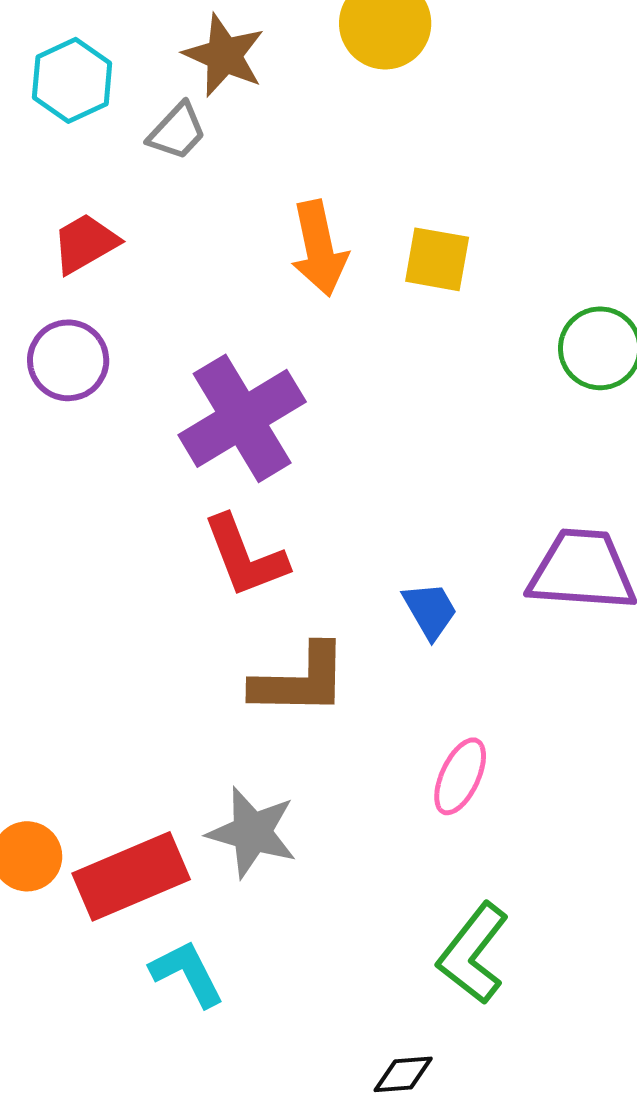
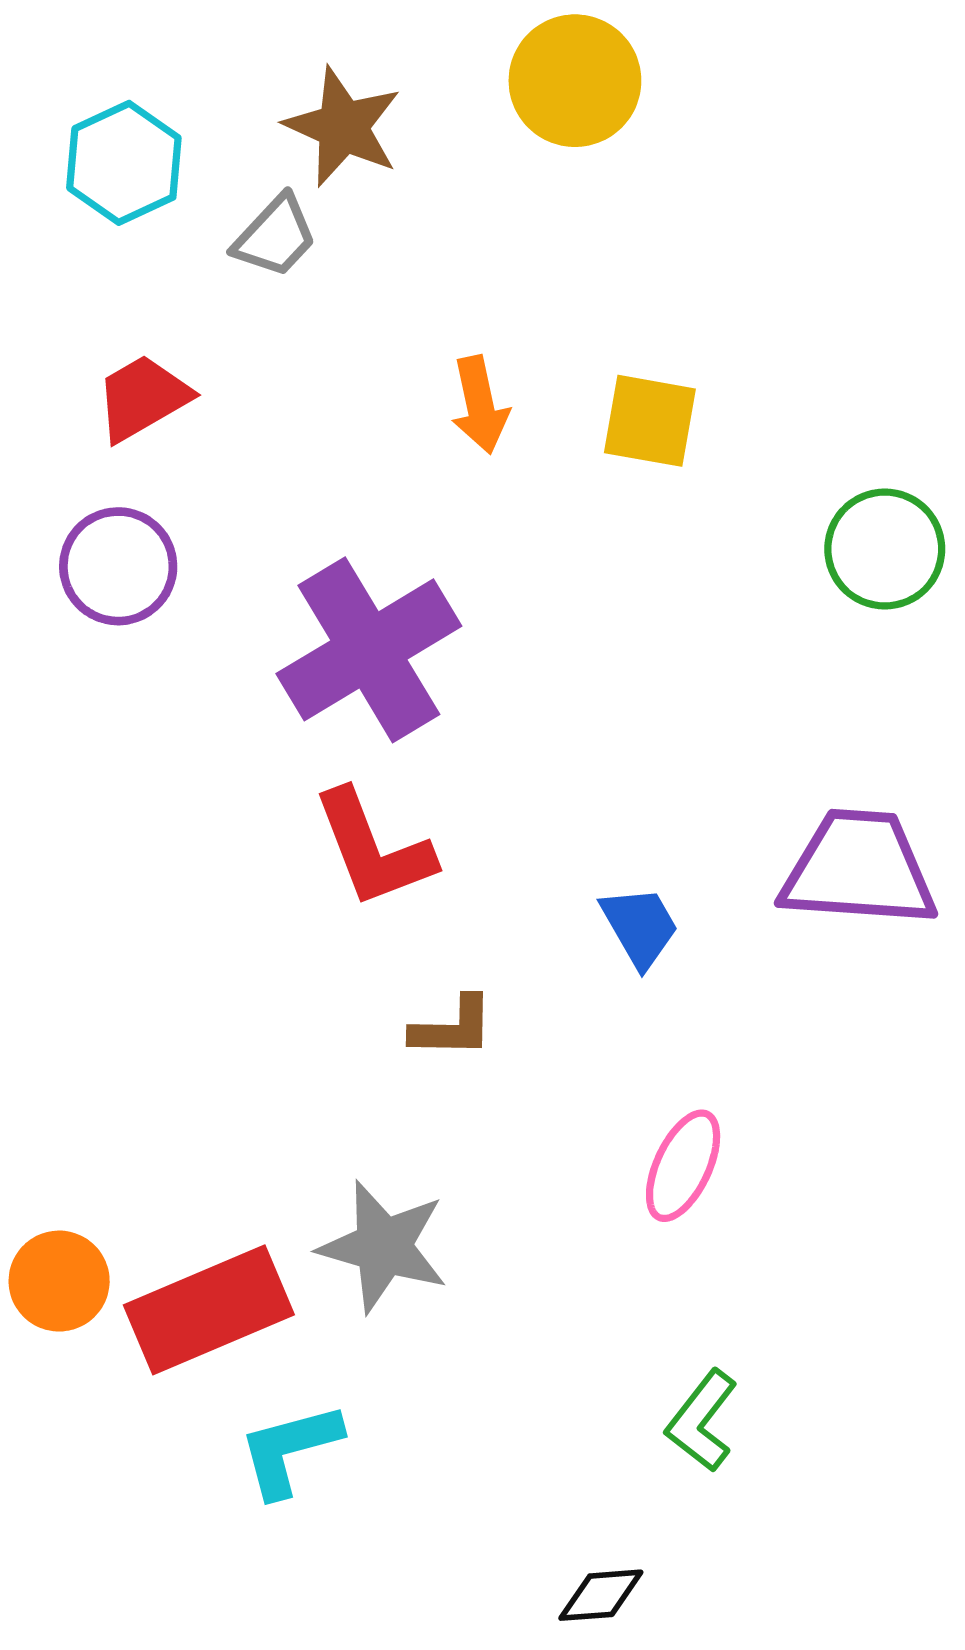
orange arrow: (319, 248) -> (480, 405), size x0.7
brown L-shape: (300, 680) -> (452, 1027), size x0.6
green L-shape: (473, 953) -> (702, 1421), size x0.7
cyan L-shape: (187, 973) -> (290, 1450), turned -78

